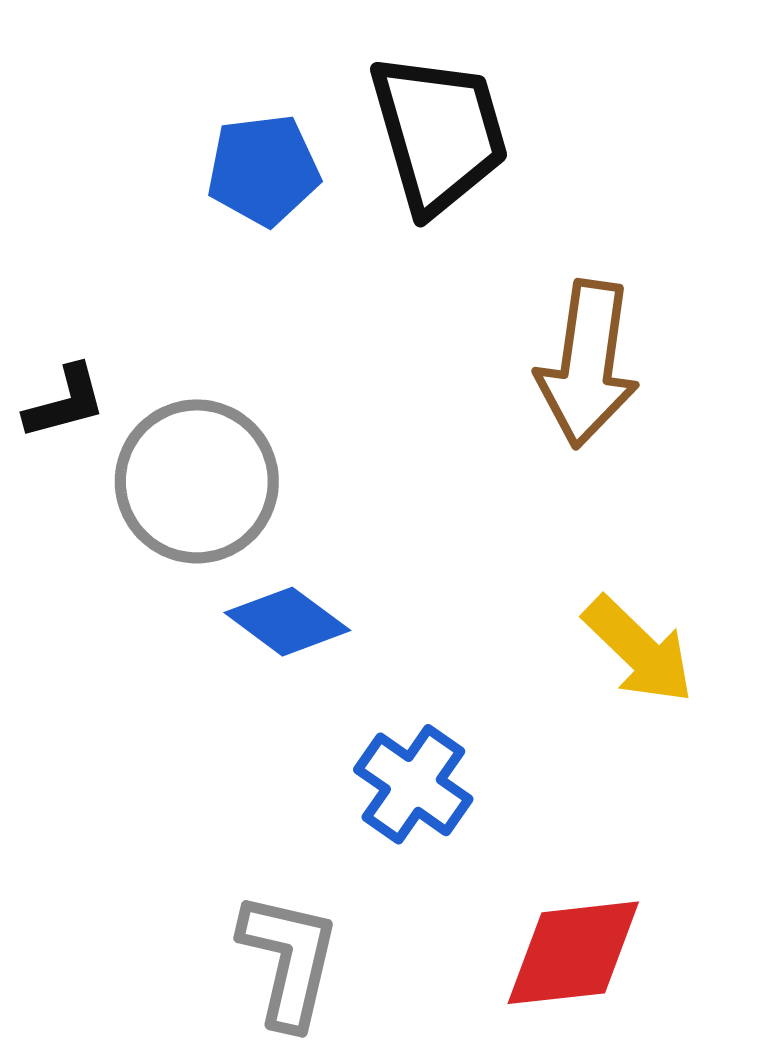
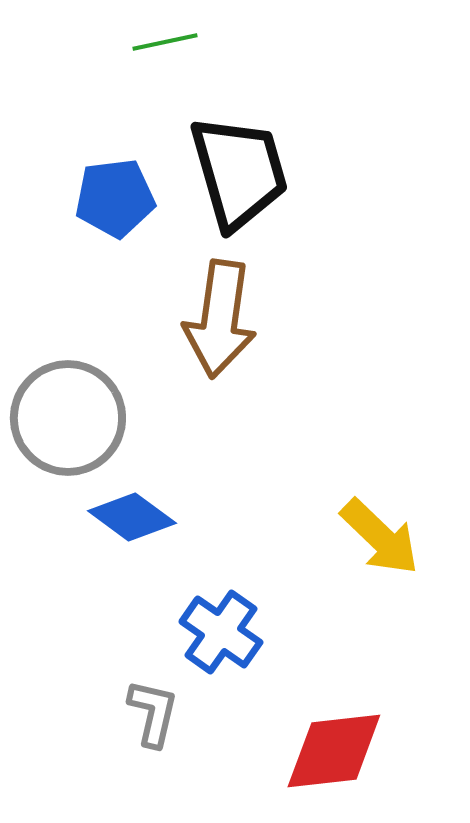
brown arrow: (587, 364) -> (220, 319), moved
gray L-shape: (289, 960) -> (153, 713), moved, size x0.7

